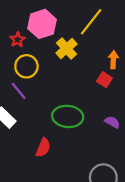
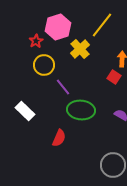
purple line: (19, 91) -> (63, 87), moved

